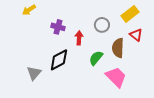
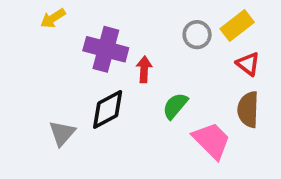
gray circle: (102, 25) -> (197, 35), moved
purple cross: (58, 27) -> (106, 49), size x1.6
brown semicircle: (118, 48) -> (248, 109), moved

